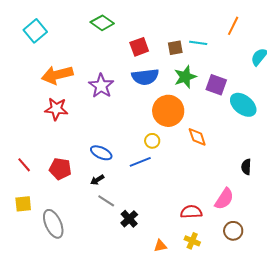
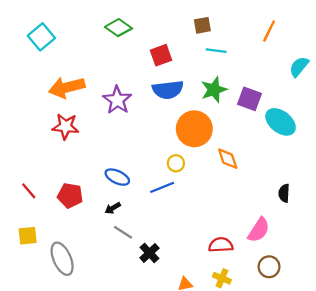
cyan line: (198, 43) -> (216, 51), moved
brown square: (175, 48) -> (202, 25), moved

